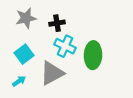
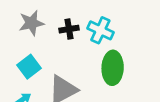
cyan cross: (65, 46) -> (100, 30), moved

